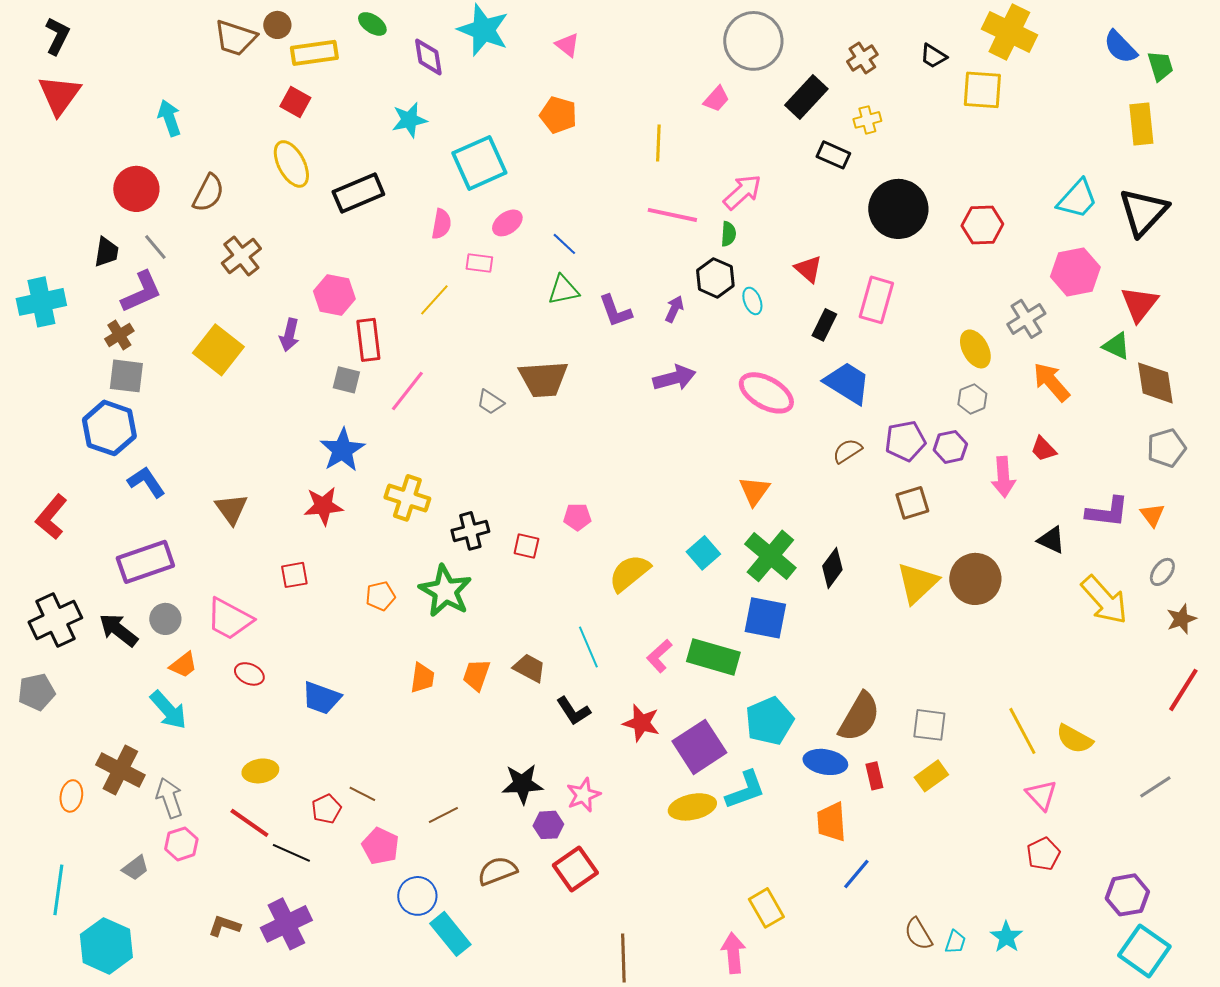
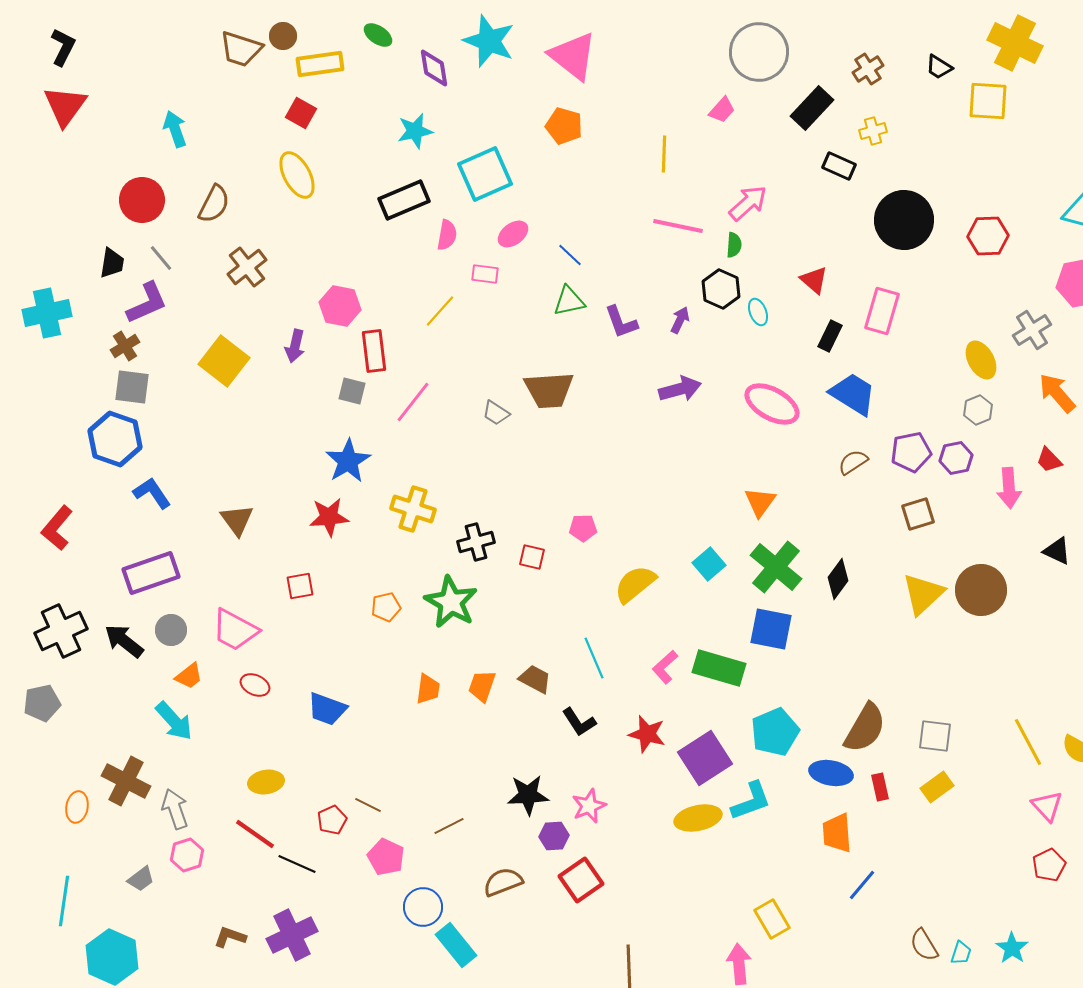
pink triangle: (567, 45) -> (573, 56), size x2.0
black rectangle: (358, 193) -> (404, 200), moved

